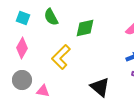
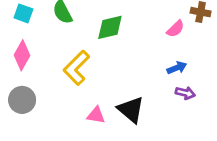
pink triangle: (43, 91) -> (96, 115), moved

